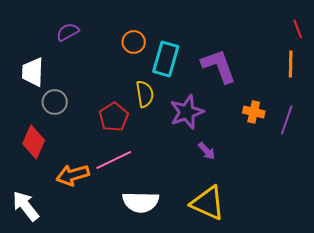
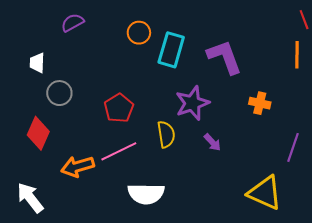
white trapezoid: (33, 72) -> (37, 63), size x0.7
yellow semicircle: (145, 94) -> (166, 134), moved
purple line: (287, 120) -> (293, 147), moved
yellow triangle: (208, 203) -> (265, 193), moved

